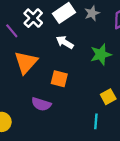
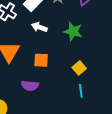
green star: (101, 54) -> (73, 31), turned -30
yellow square: (108, 97) -> (79, 68), moved

